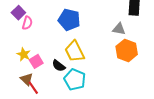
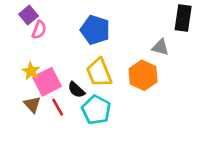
orange hexagon: (127, 50) -> (143, 75), moved
pink square: (36, 61) -> (47, 82), size x1.5
red line: (33, 88) -> (58, 107), moved

